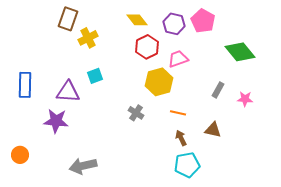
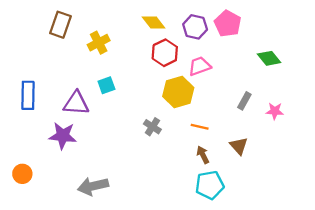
brown rectangle: (68, 19) -> (60, 25), moved
green diamond: (240, 52) -> (269, 58), size x0.7
brown triangle: (213, 130) -> (239, 146), turned 36

